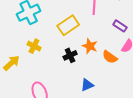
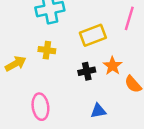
yellow cross: (34, 46) -> (47, 50), turned -32

